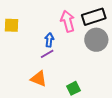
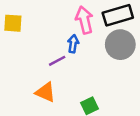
blue arrow: (49, 40) -> (73, 44), moved

